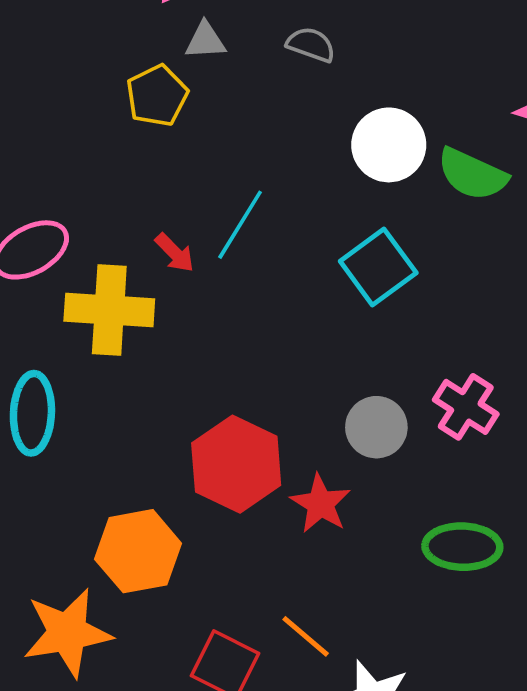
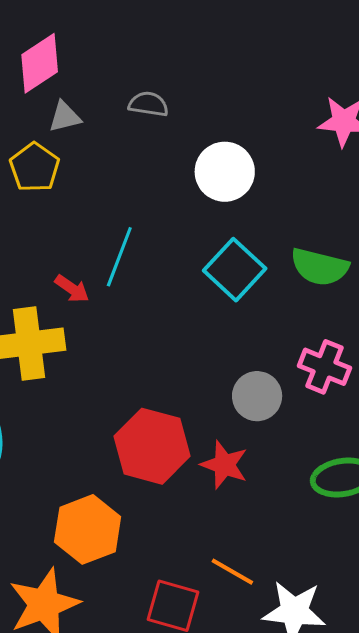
green semicircle: (472, 174) -> (320, 267), moved

